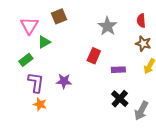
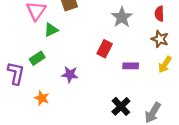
green rectangle: (26, 60) -> (37, 58), moved
purple L-shape: (36, 82) -> (16, 73), moved
black cross: (120, 99) -> (121, 106), moved

